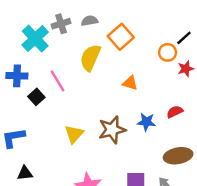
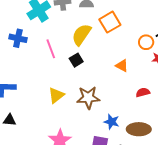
orange triangle: (130, 83) -> (122, 66), moved
black square: (36, 97) -> (76, 60), moved
blue star: (146, 122) -> (112, 122), moved

